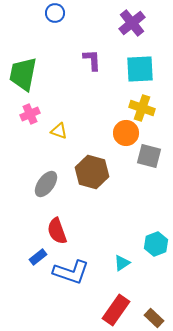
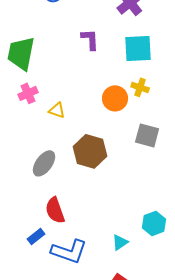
yellow cross: (142, 108) -> (140, 87), size x0.7
orange circle: (126, 133) -> (115, 98), moved

